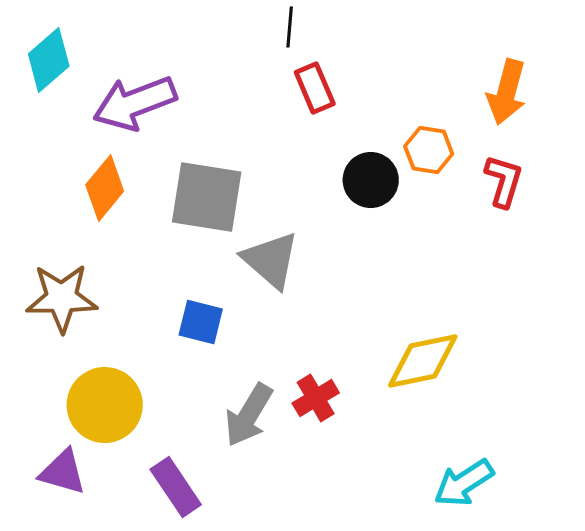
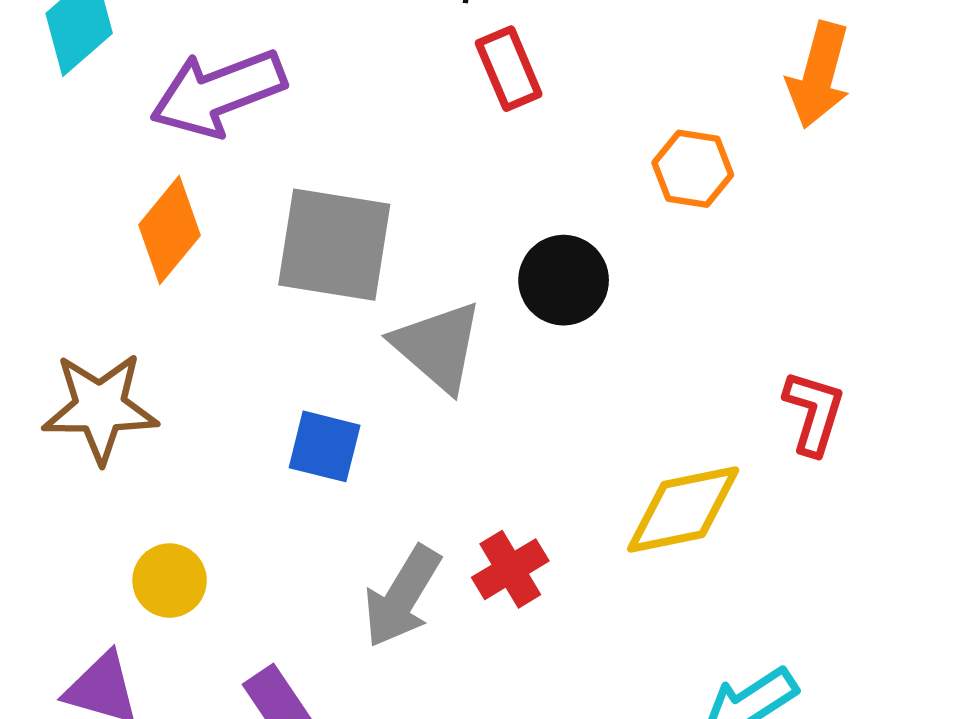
black circle: (371, 180) -> (564, 280), moved
red L-shape: (504, 181) -> (814, 413), moved
yellow circle: (105, 405) -> (170, 581), size x0.6

